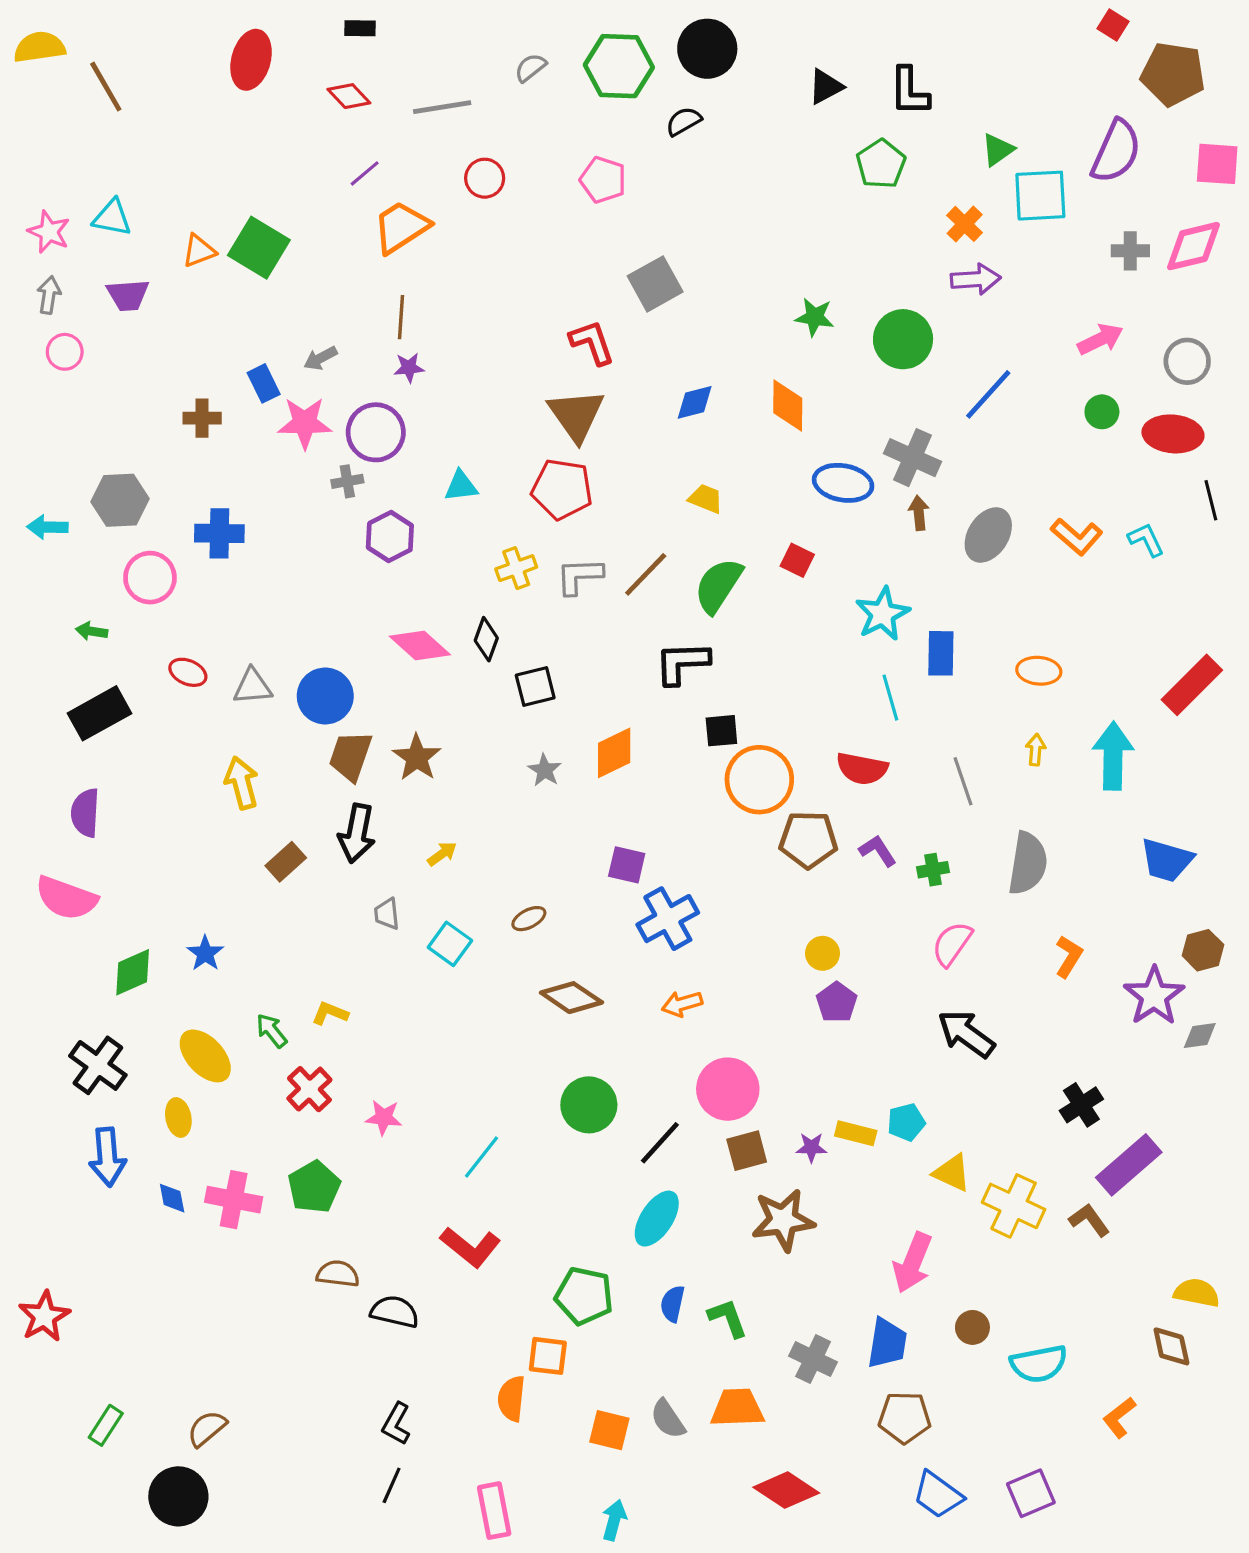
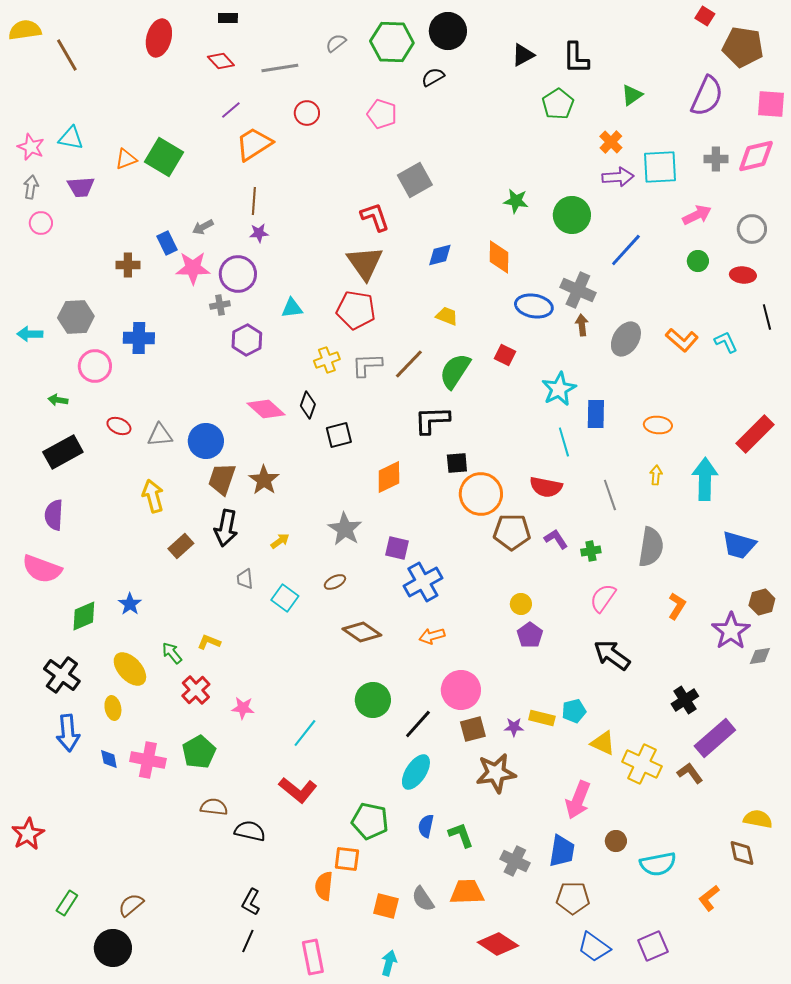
cyan square: (1040, 196) -> (660, 167), moved
red ellipse: (1173, 434) -> (743, 275), size x0.7
gray star: (545, 770) -> (345, 529), moved, size x1.6

